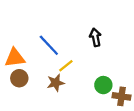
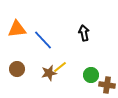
orange triangle: (15, 58) -> (17, 29), moved
yellow line: (66, 66) -> (60, 67), moved

